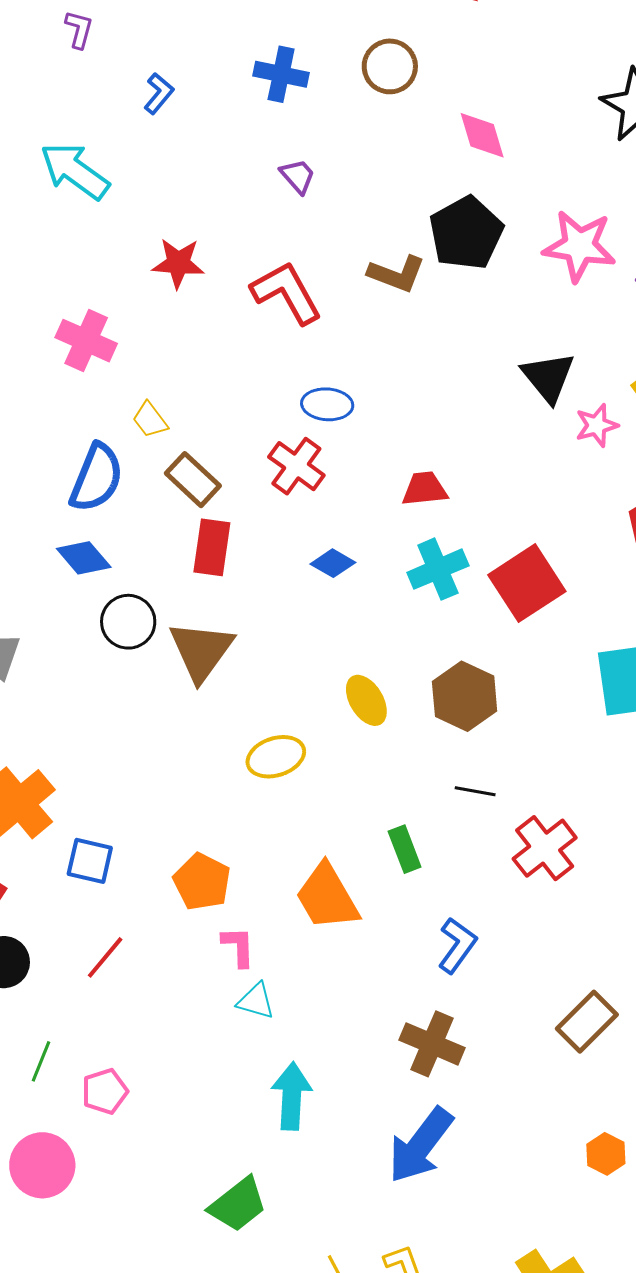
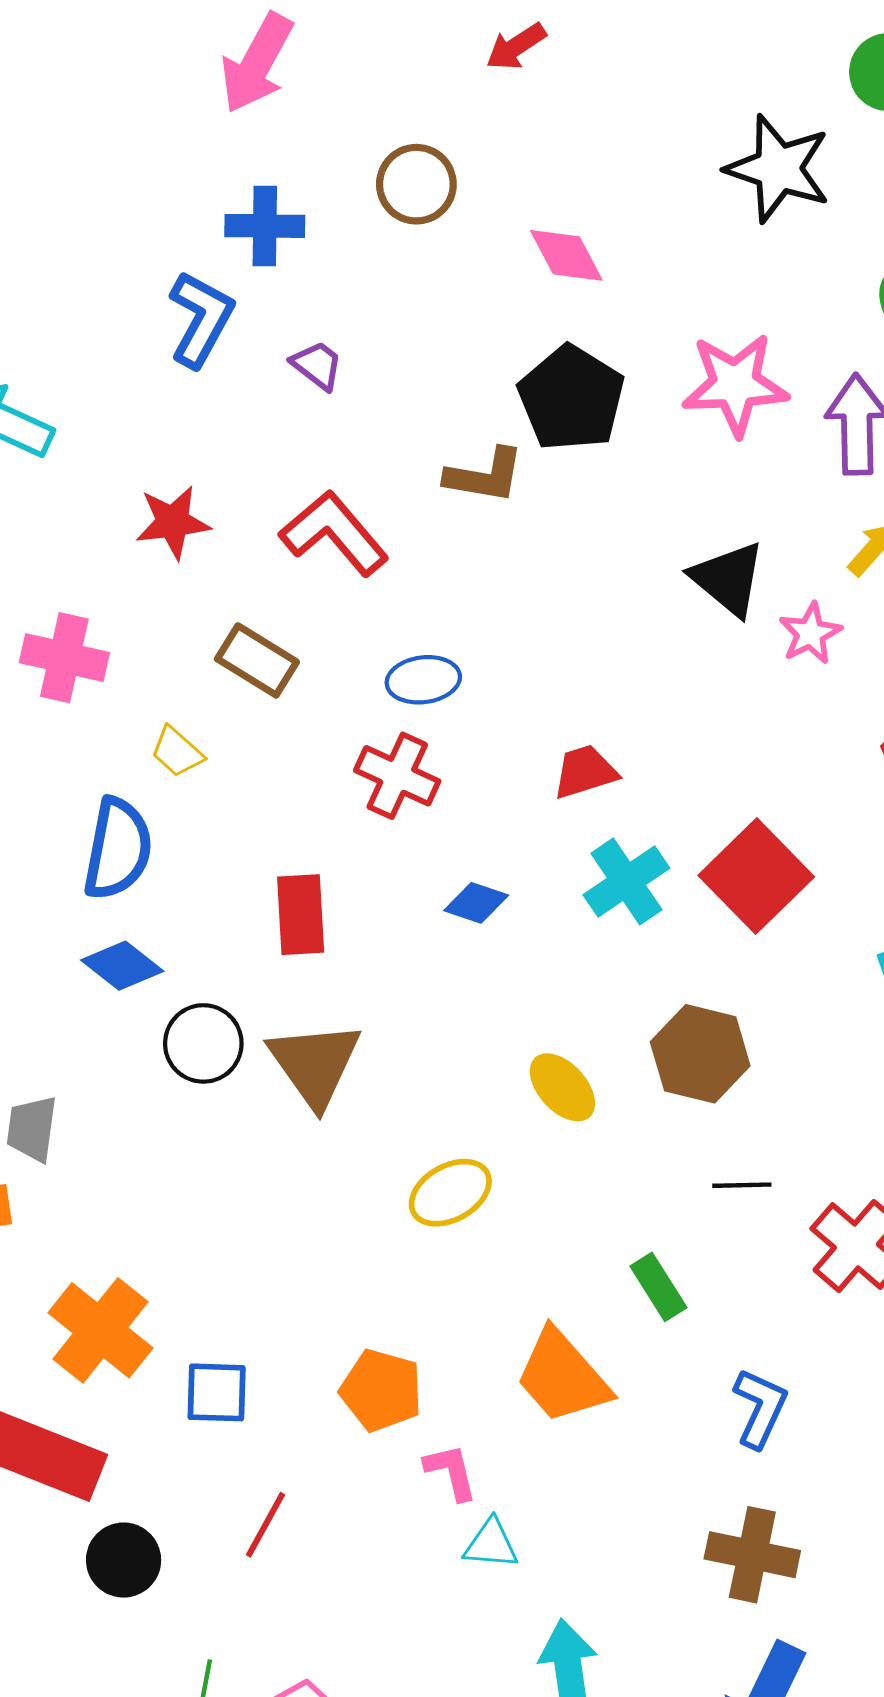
blue L-shape: (159, 94) -> (201, 319), moved, size x1.6
brown rectangle: (193, 480) -> (257, 660), moved

